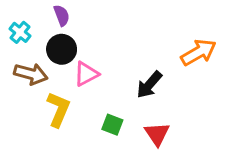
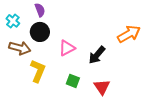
pink triangle: (86, 74) -> (67, 48), moved

